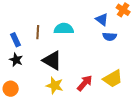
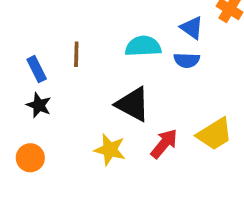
cyan semicircle: (64, 29) -> (143, 46), moved
blue semicircle: (110, 37) -> (187, 60), moved
black triangle: (52, 60) -> (133, 104), moved

